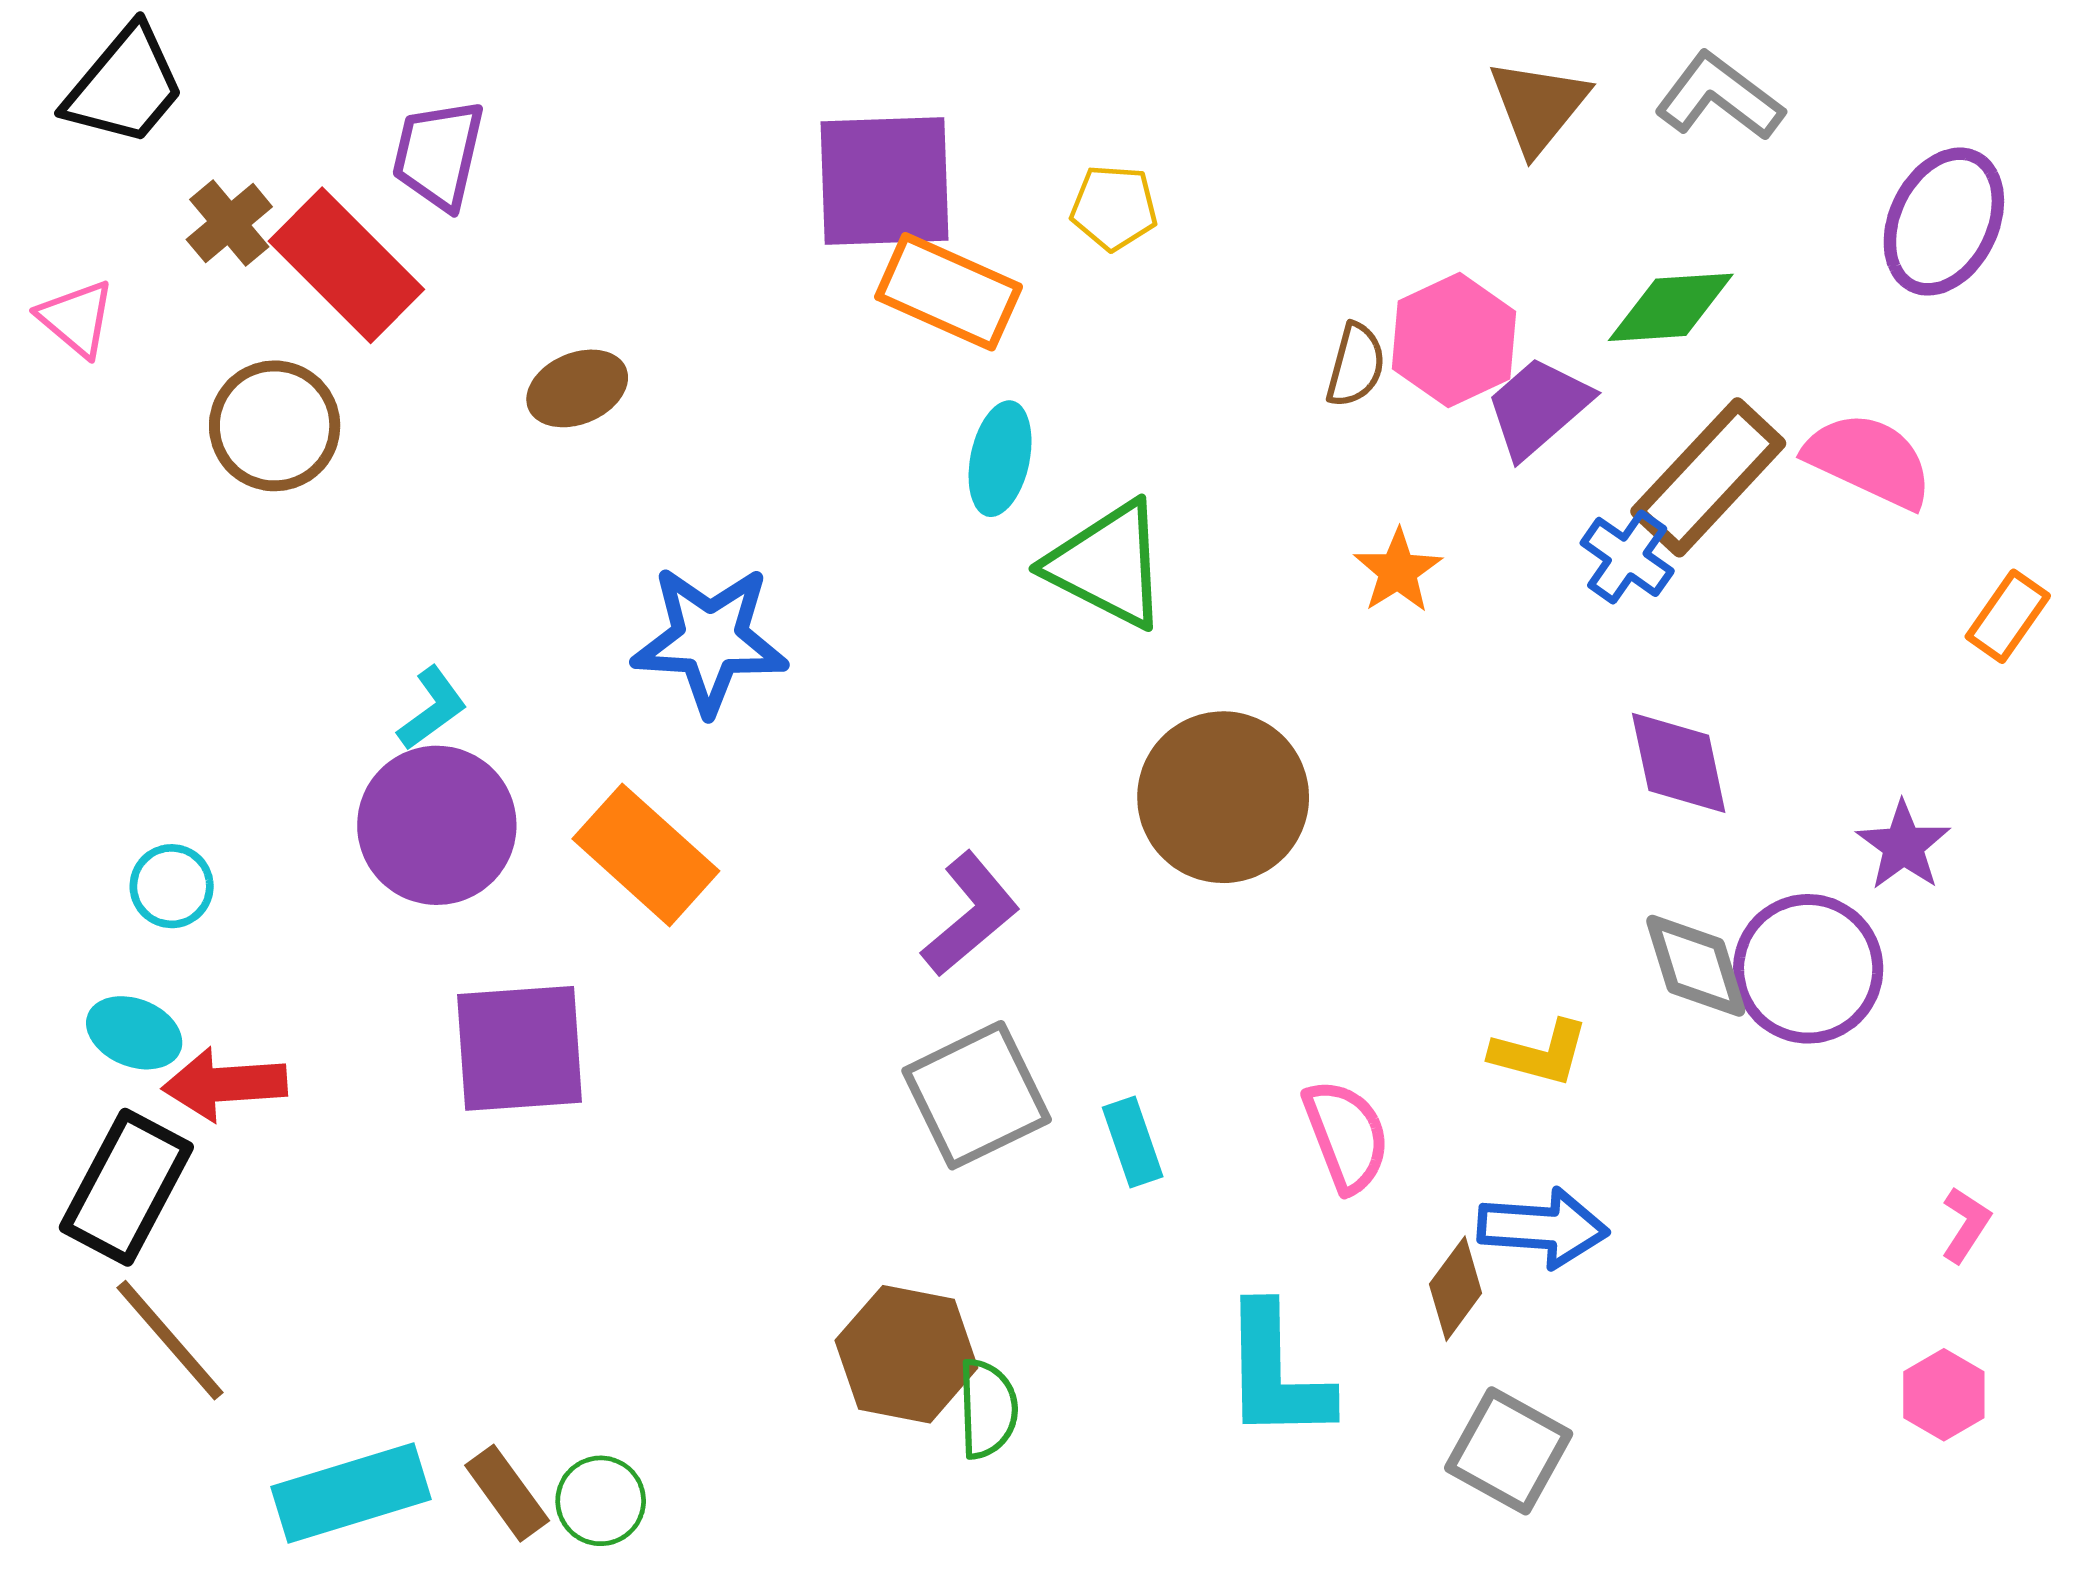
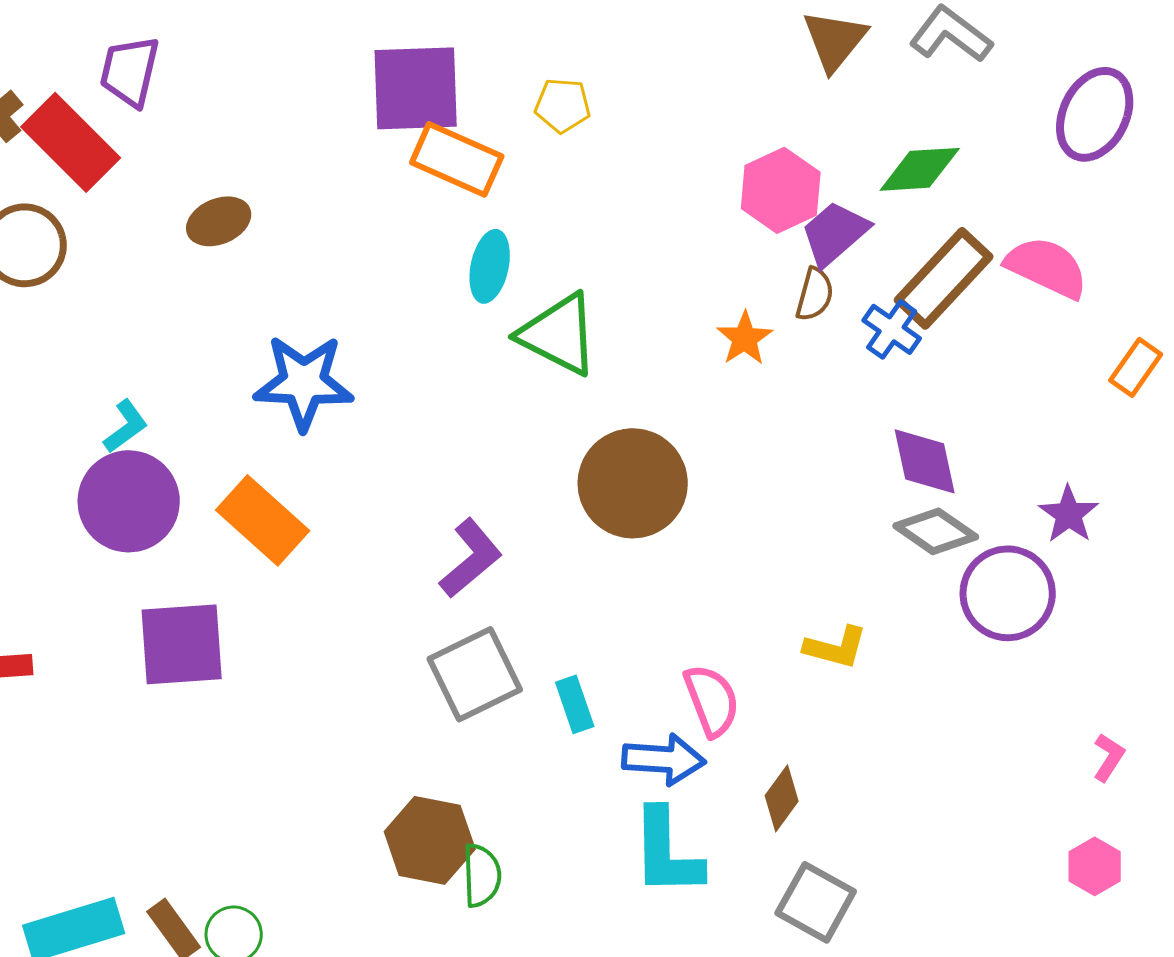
brown semicircle: (1356, 365) -> (815, 294), moved
gray diamond: (1696, 966) -> (936, 531), moved, turned -38
blue arrow: (1543, 1228) -> (664, 759), moved

